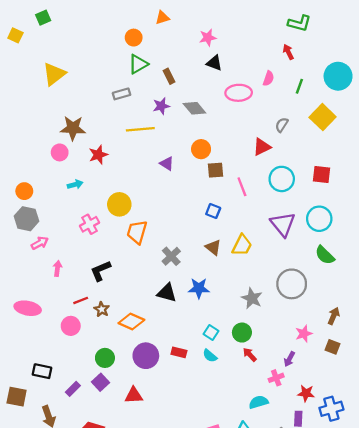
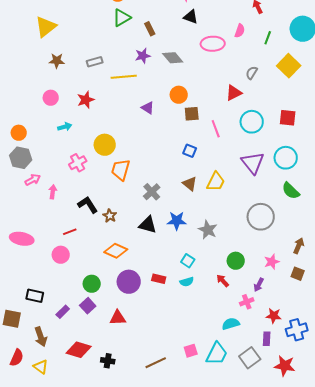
gray rectangle: (122, 94) -> (95, 62), moved
brown star: (73, 128) -> (57, 61), moved, size x0.7
pink arrow: (57, 268) -> (53, 192), moved
black L-shape: (101, 271) -> (88, 205), turned 80
gray star: (252, 298) -> (208, 230), moved
brown star: (102, 309) -> (110, 216), moved
green circle: (242, 333) -> (236, 261), moved
cyan semicircle: (210, 356) -> (187, 282), turned -56

